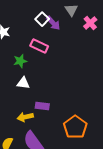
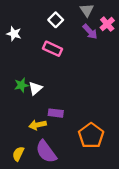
purple arrow: (53, 23) -> (90, 32), moved
green star: (20, 61) -> (21, 85), moved
white triangle: (23, 83) -> (35, 88), turned -48

